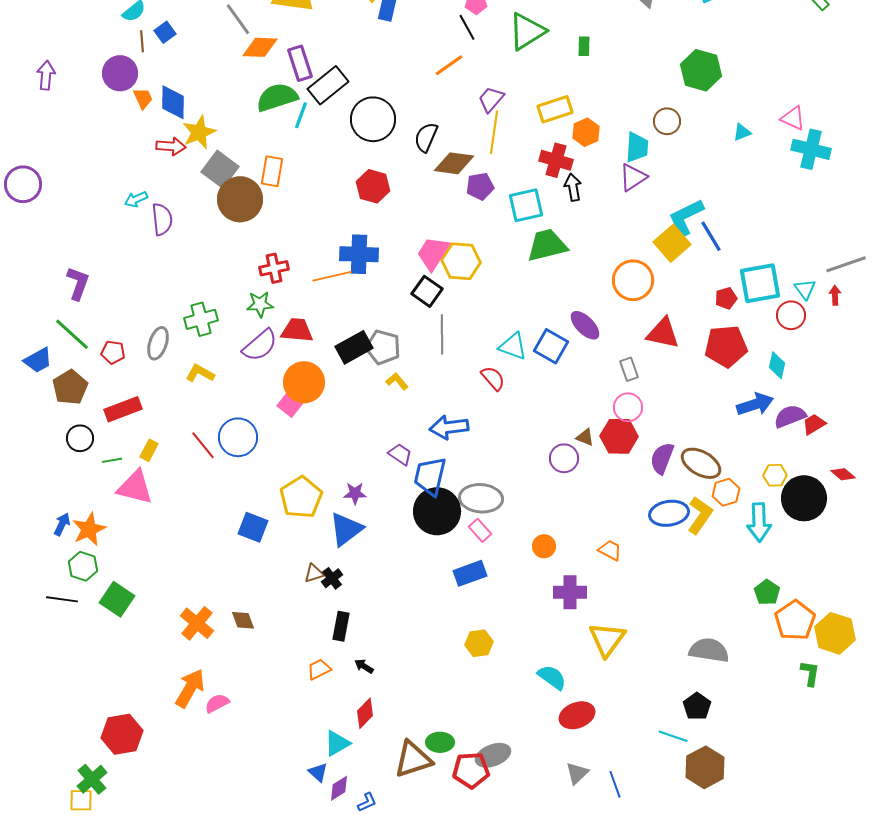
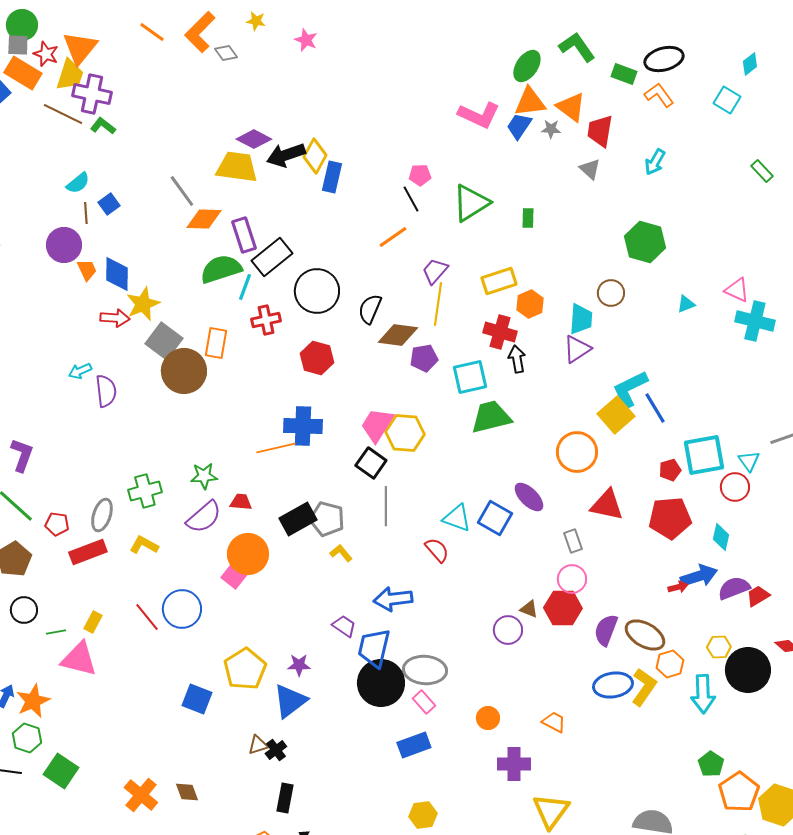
red cross: (274, 268) -> (266, 320), moved
red arrow: (835, 295) -> (678, 587), moved, turned 78
red trapezoid: (297, 330) -> (241, 502), size x0.7
red rectangle: (123, 409) -> (88, 552), moved

